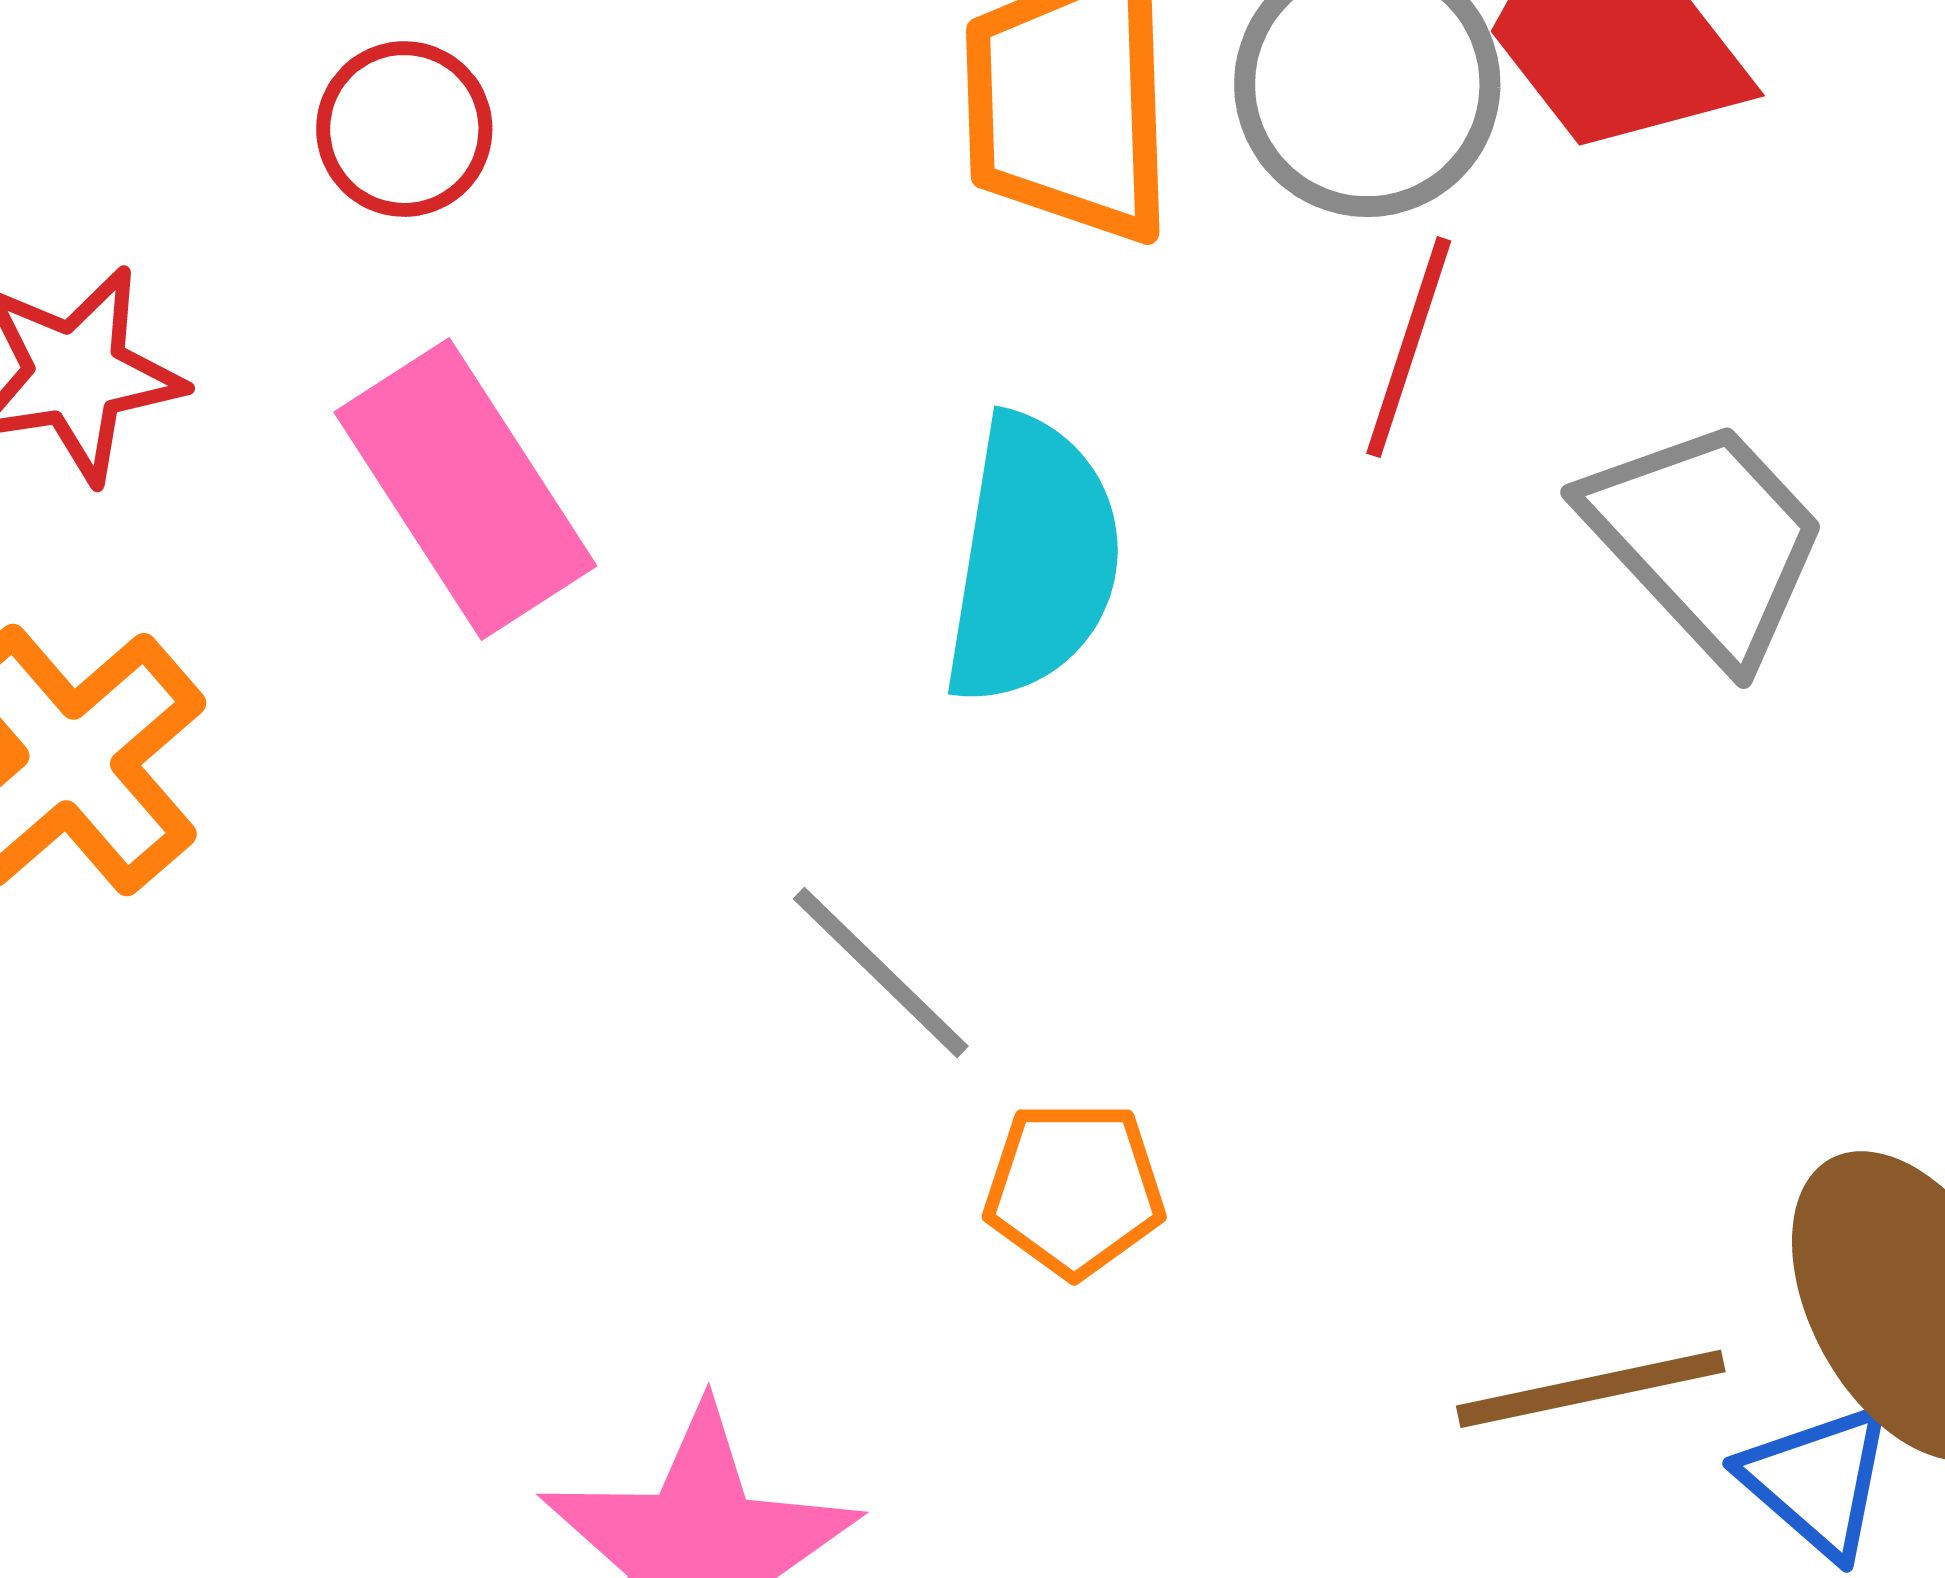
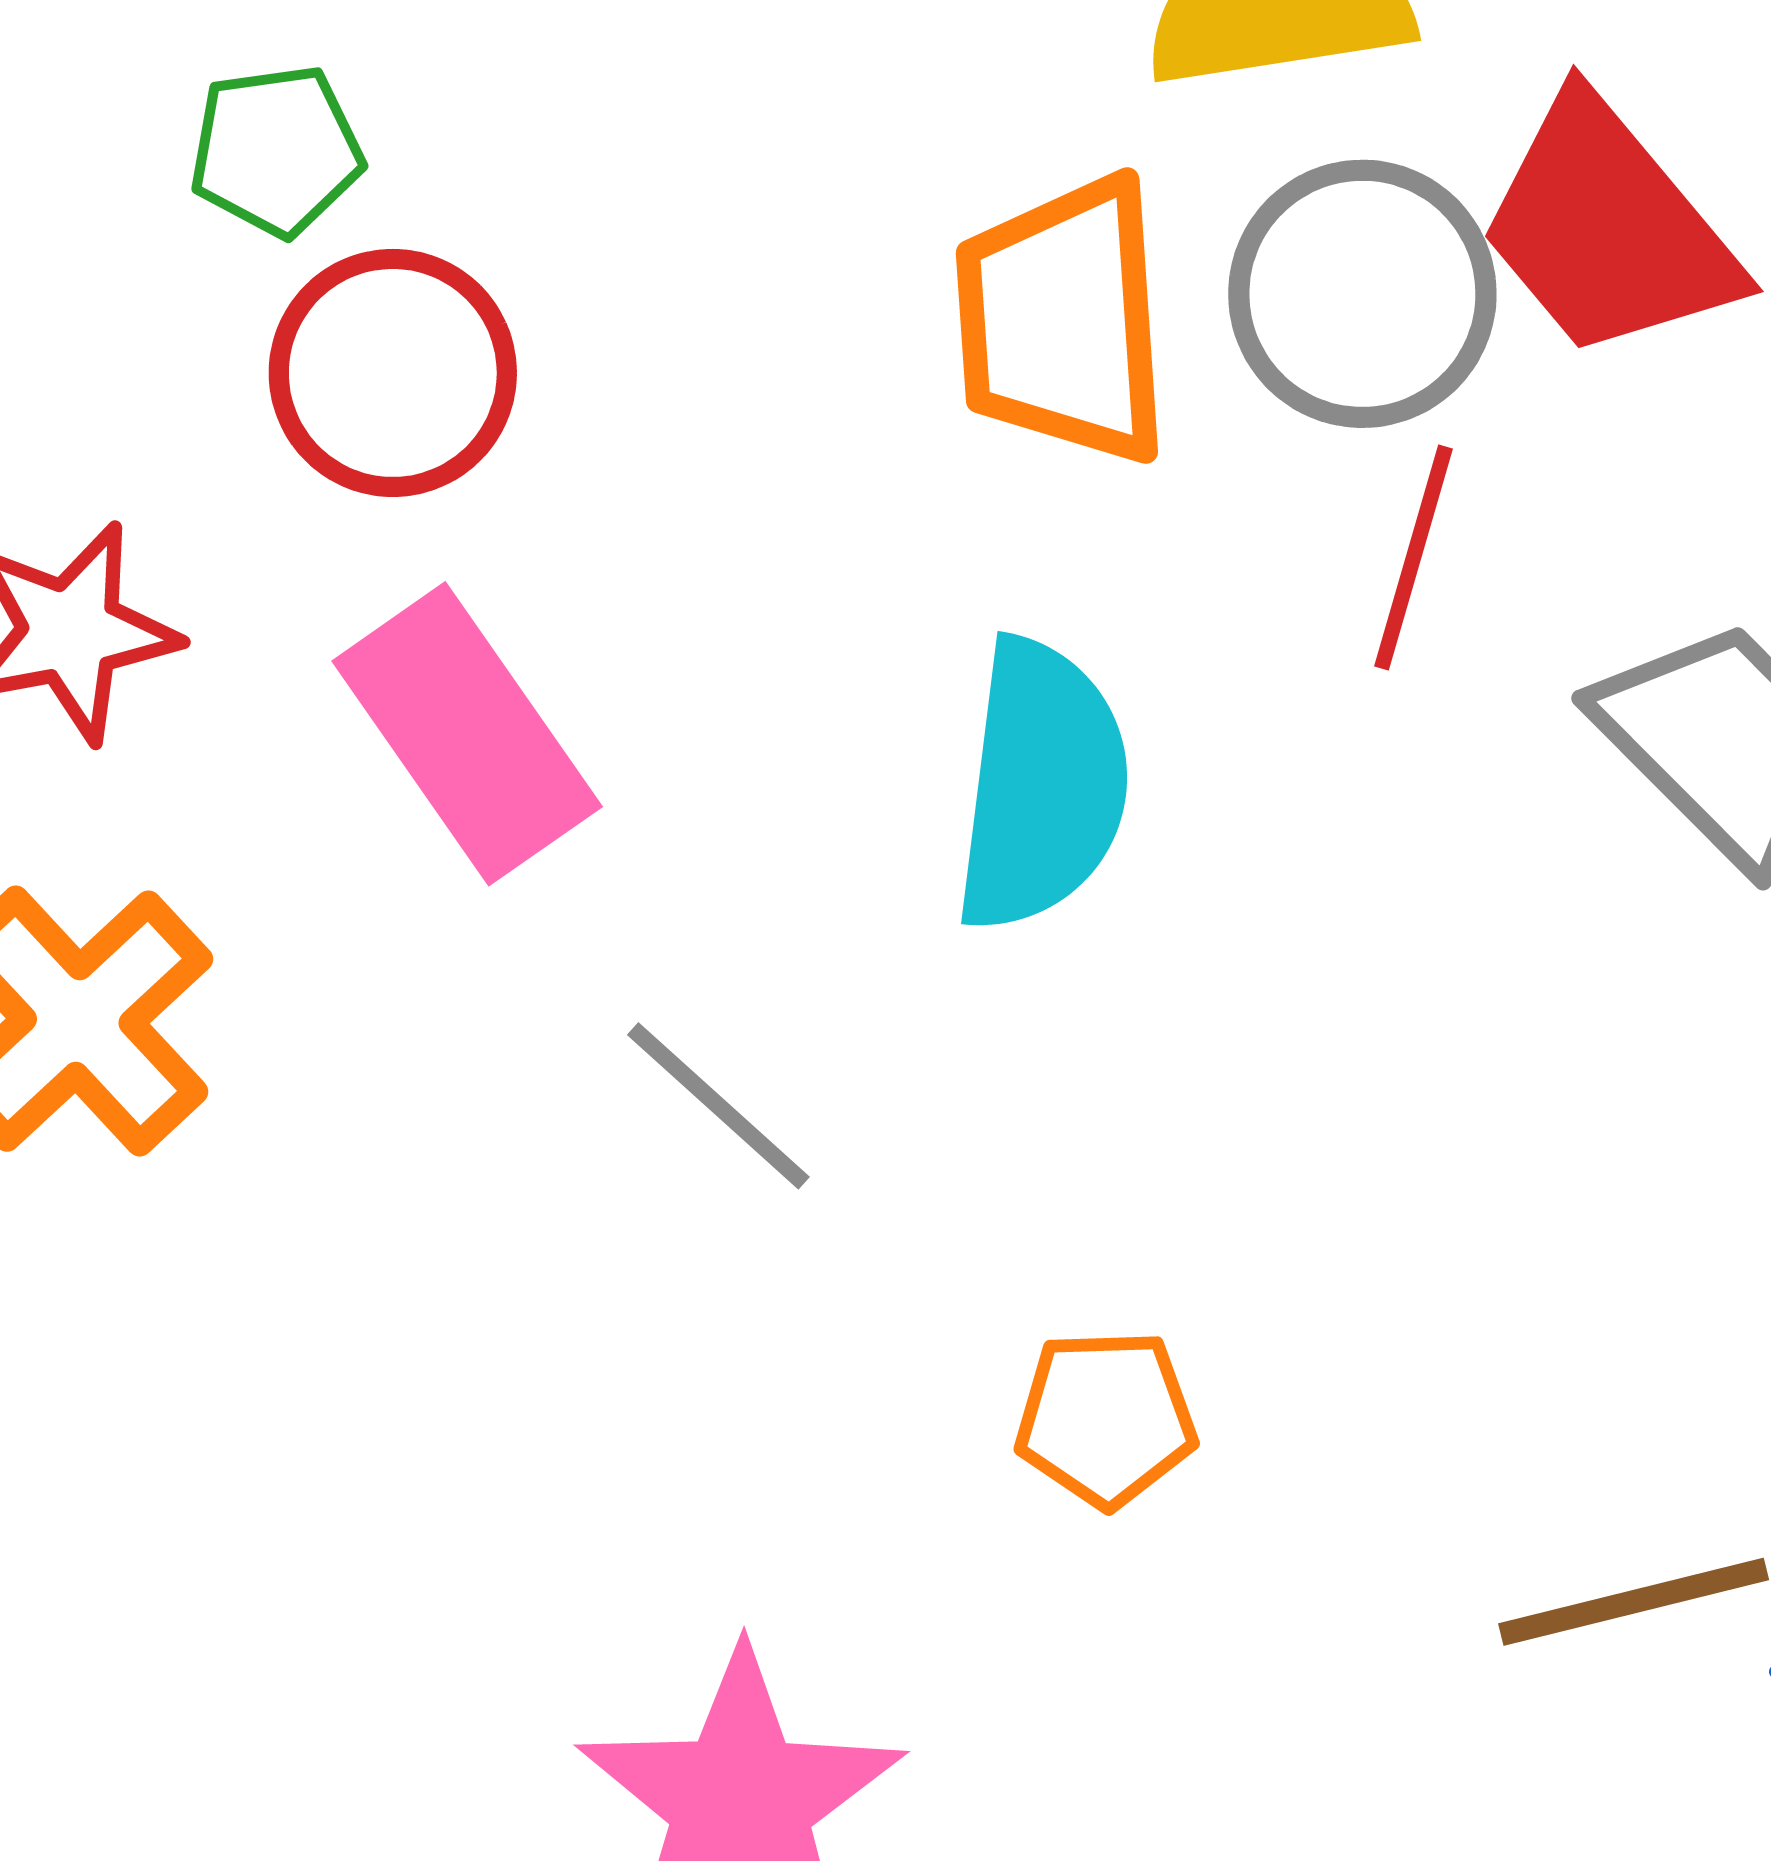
red circle: (404, 129) -> (393, 373), size x1.4
gray line: (881, 973) -> (718, 1106), moved

